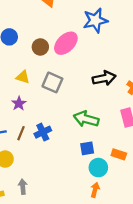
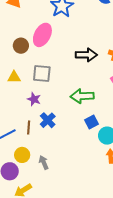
black arrow: (104, 78) -> (86, 55), turned 30
purple star: (19, 104) -> (34, 99), moved
gray arrow: (23, 187) -> (44, 162), moved

